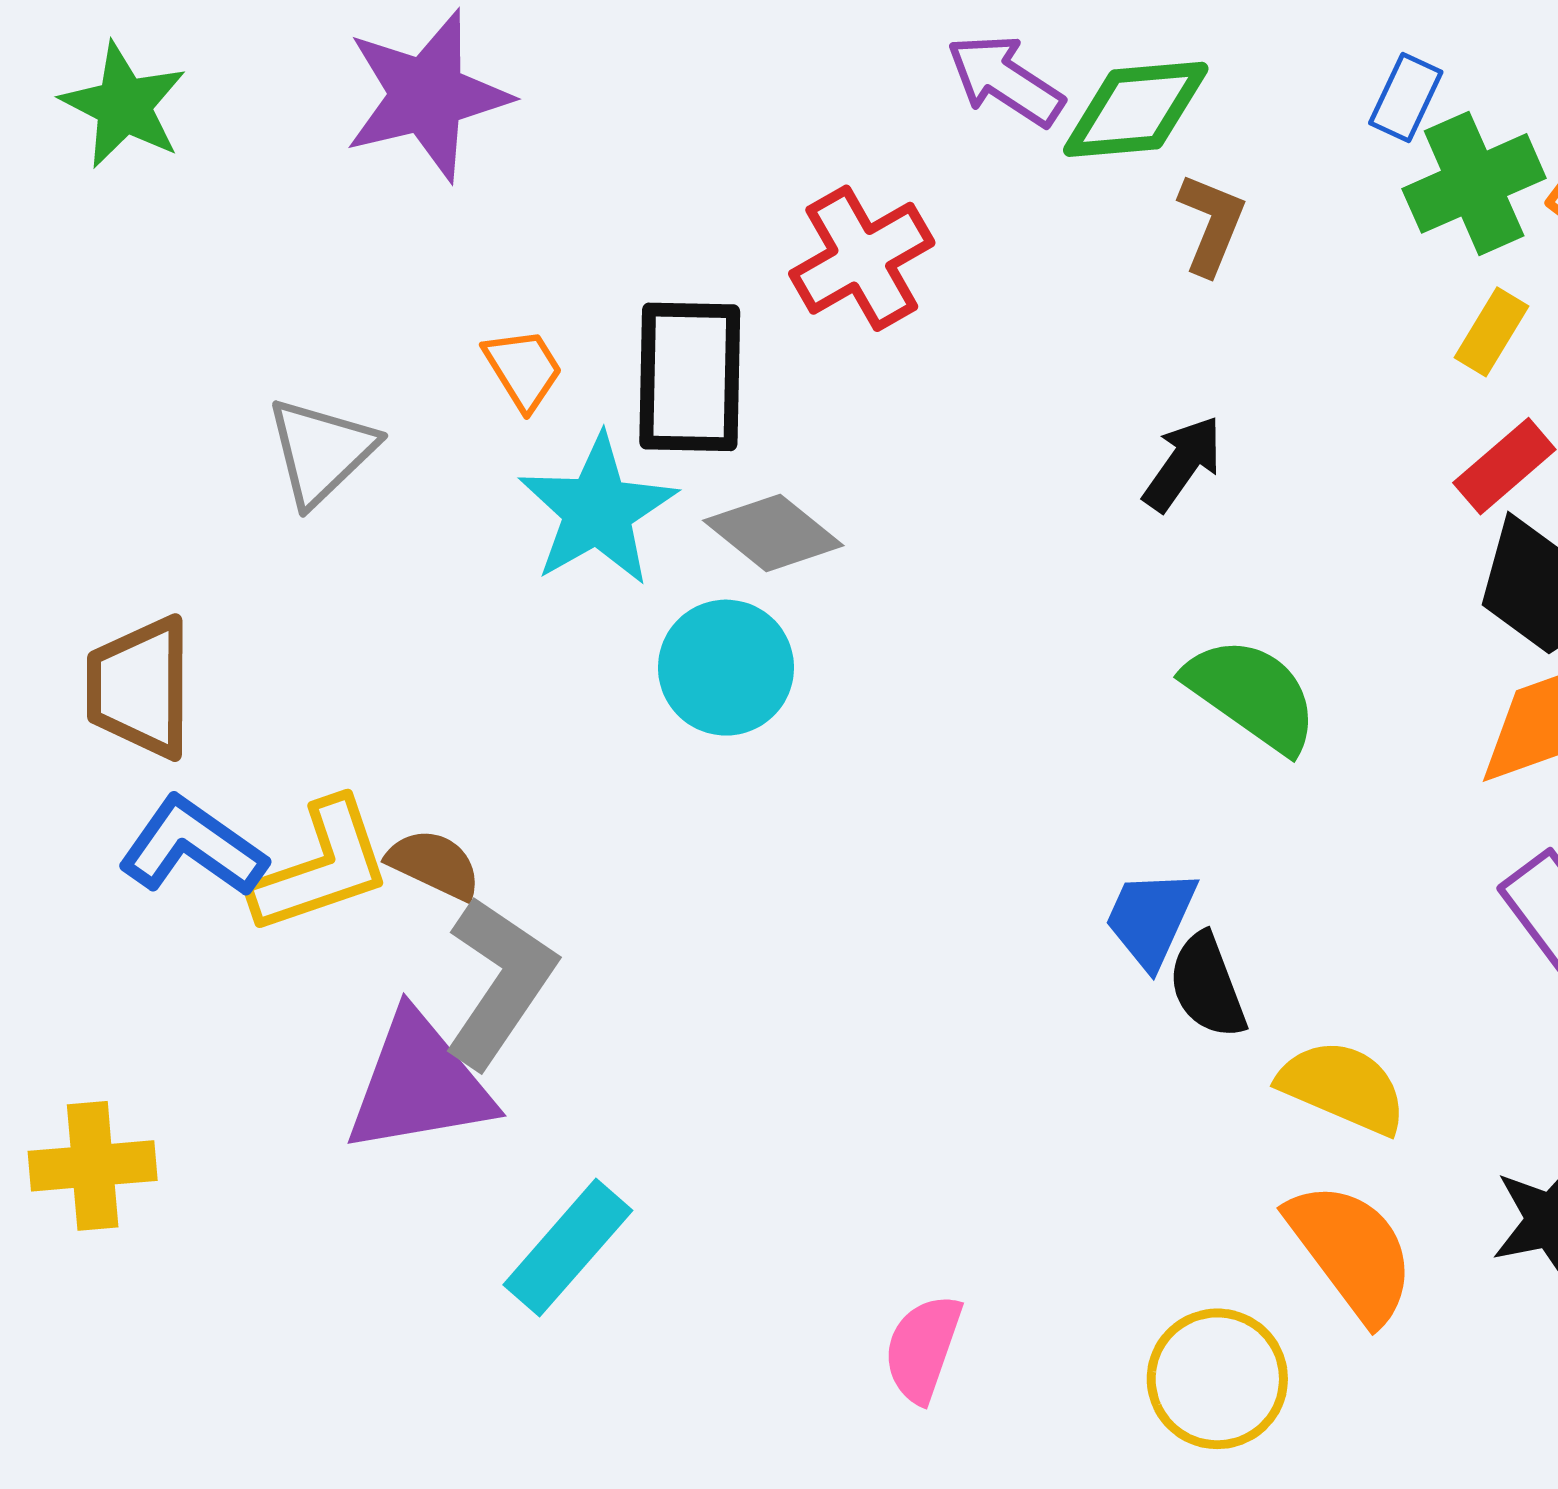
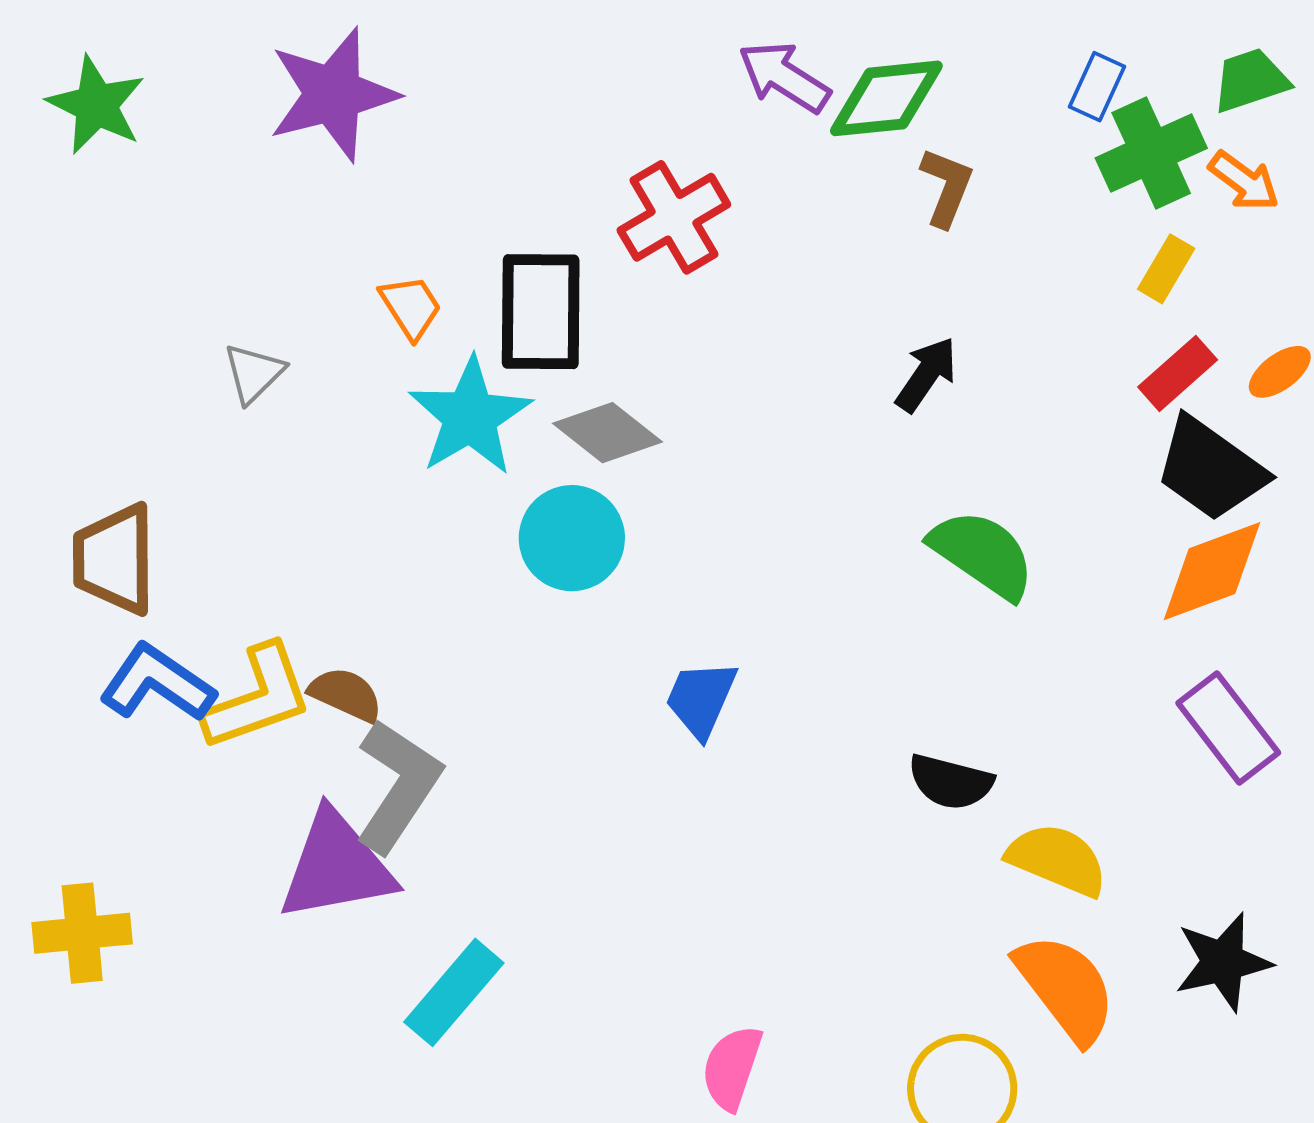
gray triangle: (321, 451) -> (254, 373), size x0.7
blue trapezoid: (1151, 918) -> (701, 699), moved
black semicircle: (1207, 986) -> (951, 782), turned -54

